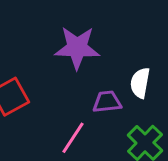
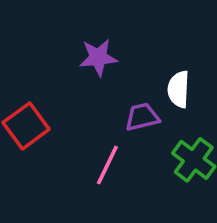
purple star: (77, 48) -> (98, 57), size x0.7

